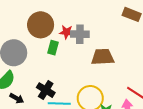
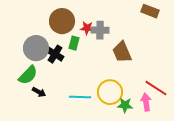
brown trapezoid: (103, 57) -> (122, 52), turned -110
black cross: (46, 90) -> (55, 54), moved

